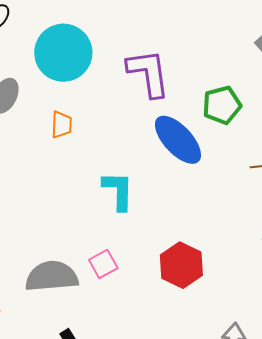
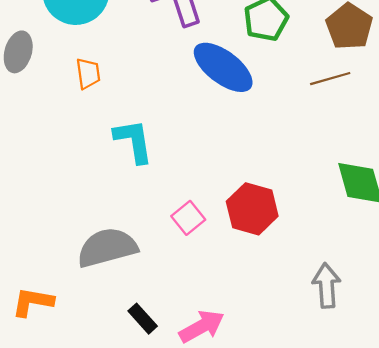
cyan L-shape: (118, 191) -> (134, 141), moved
pink square: (103, 264) -> (188, 218), moved

